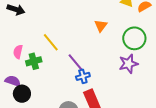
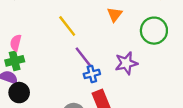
yellow line: (51, 42) -> (67, 26), moved
green cross: (34, 61) -> (15, 61), moved
purple star: (128, 64) -> (126, 63), moved

